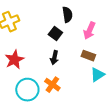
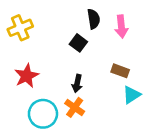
pink arrow: (89, 31) -> (121, 27), moved, turned -30
black arrow: (54, 58) -> (77, 83), moved

